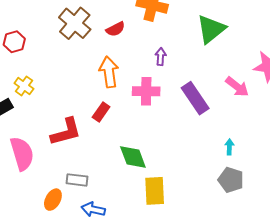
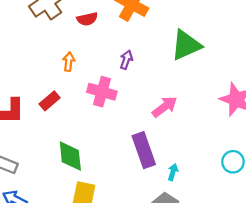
orange arrow: (109, 72) -> (69, 62), size x0.6
pink arrow: (237, 87) -> (165, 107), moved, turned -90
purple rectangle: (195, 98) -> (144, 150), moved

